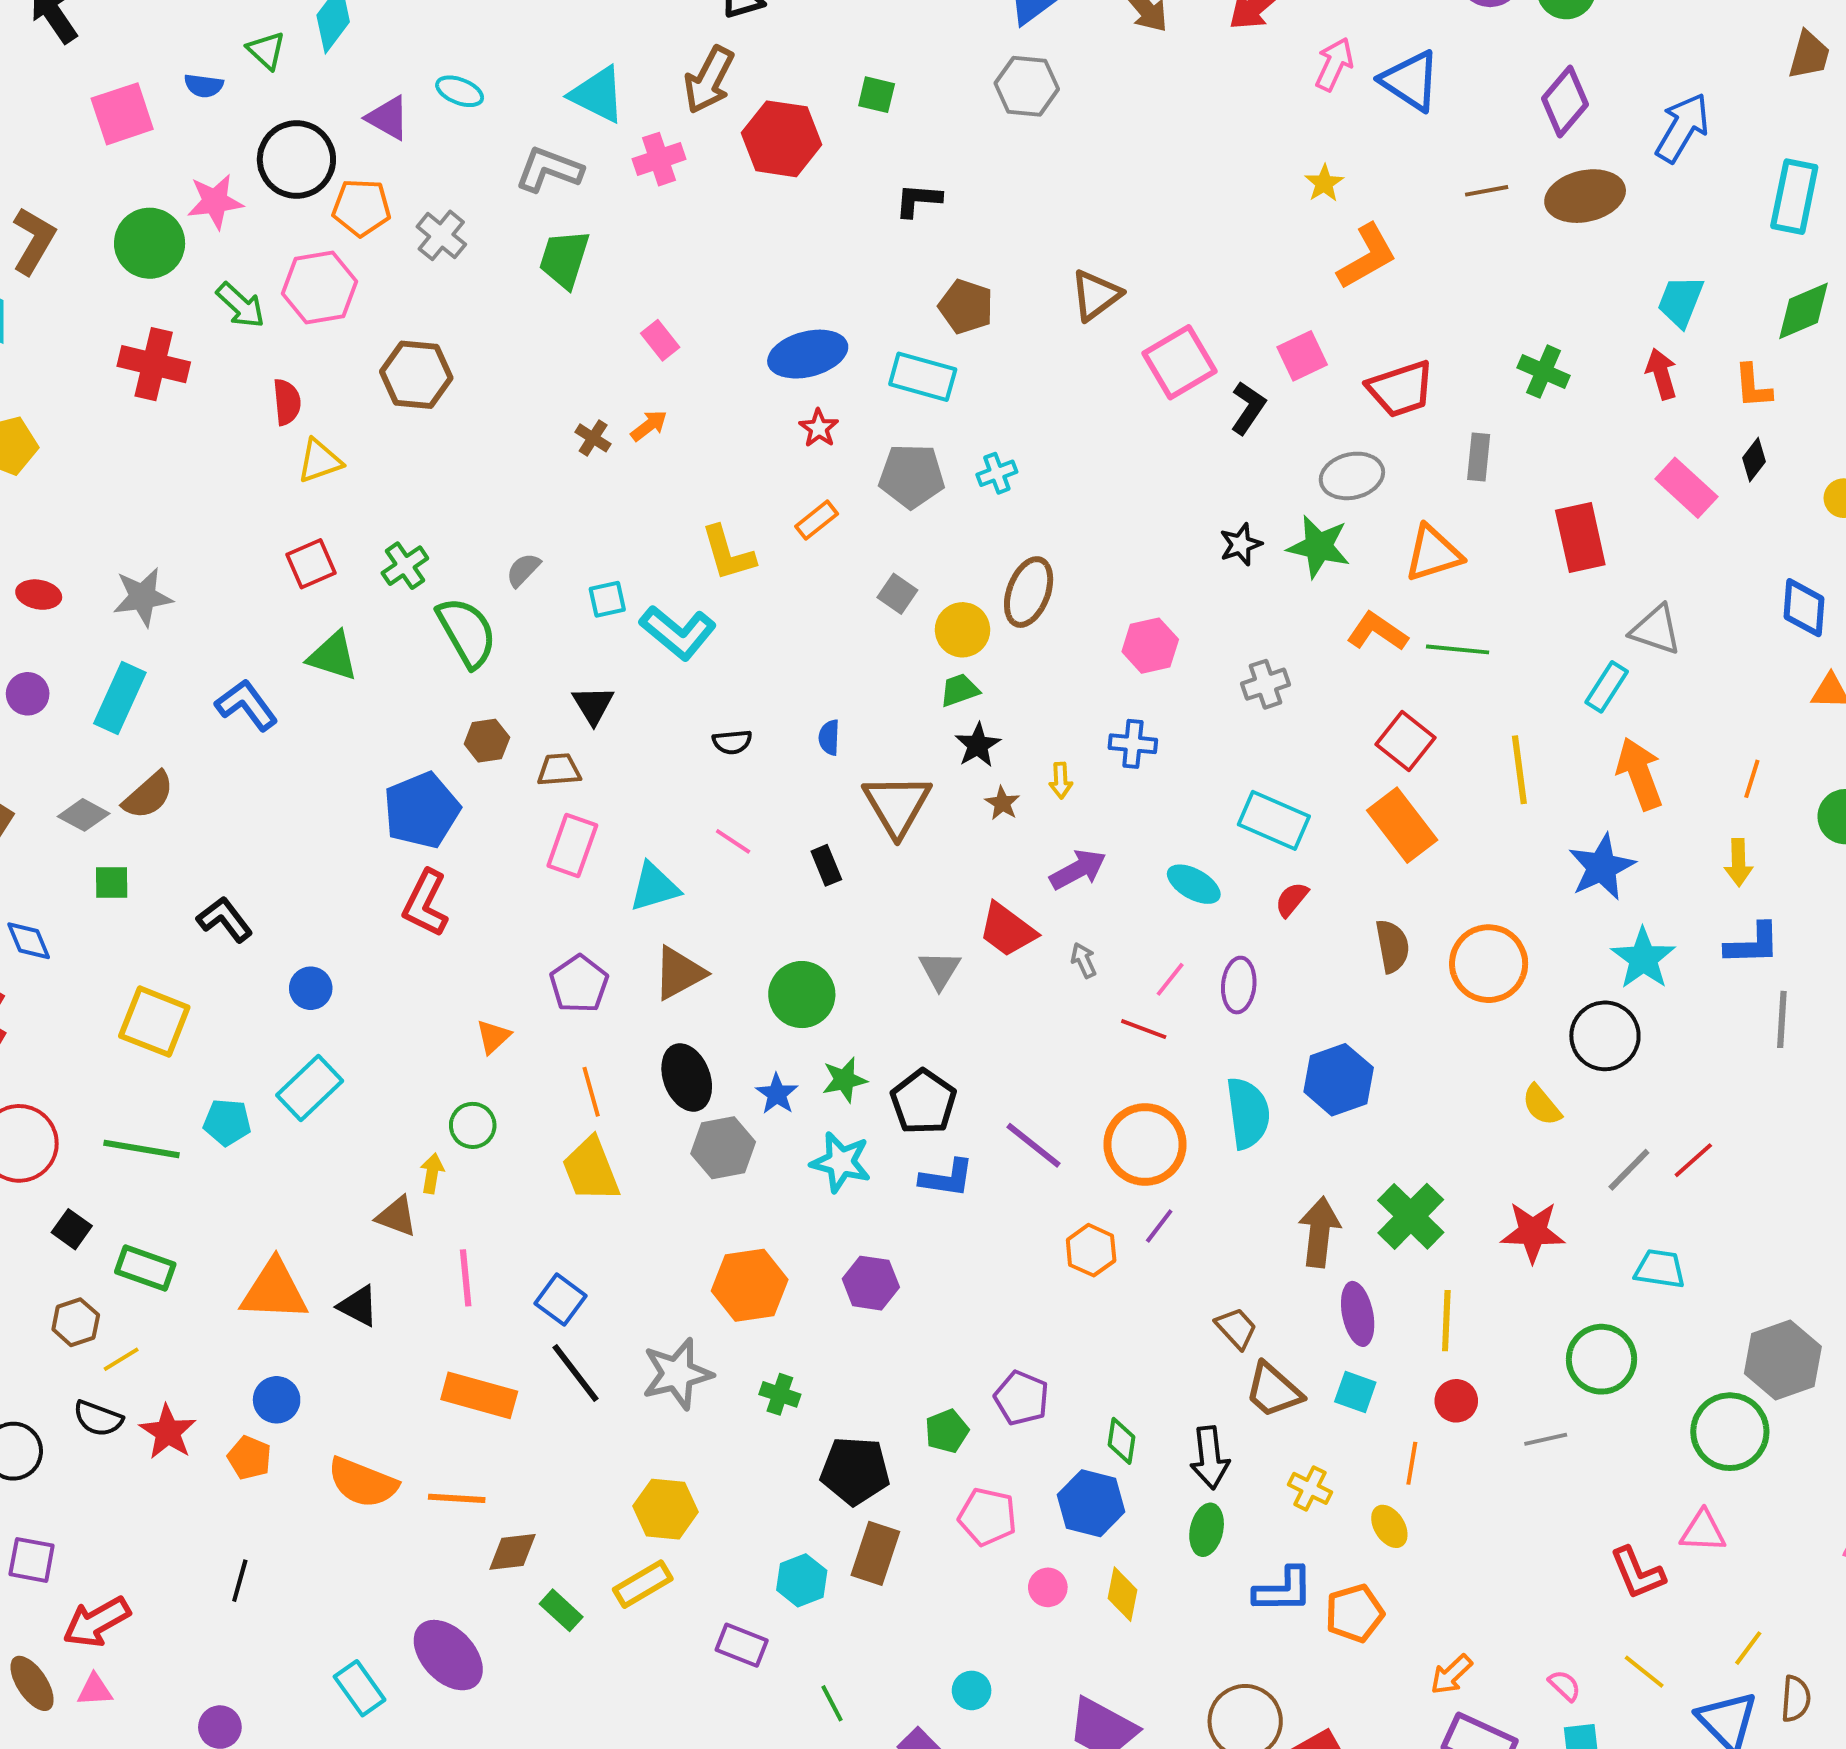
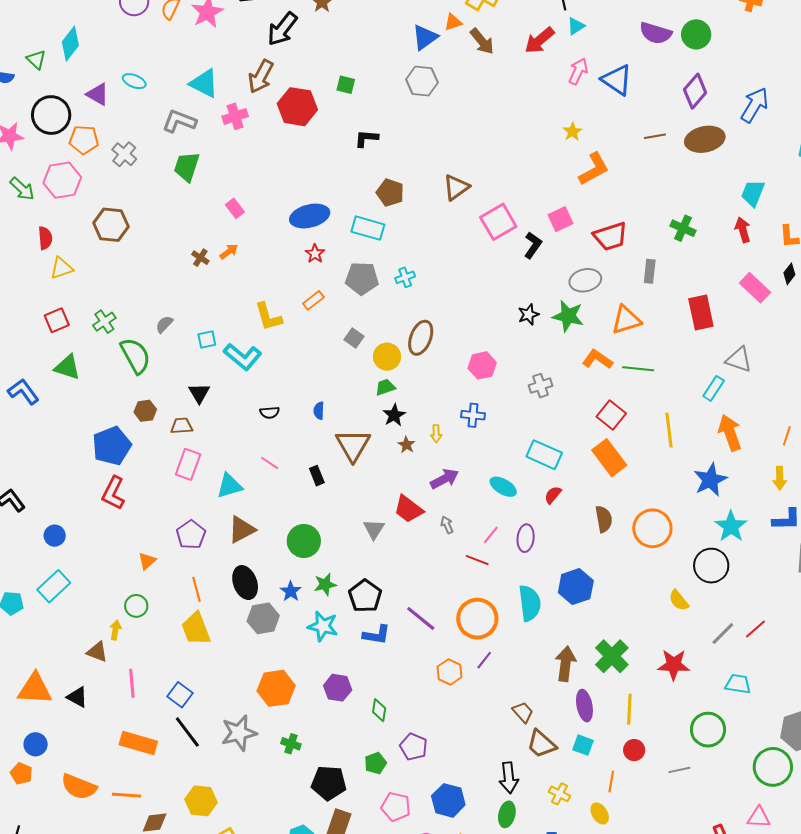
green diamond: (1122, 1441) -> (379, 710), moved
yellow hexagon: (666, 1509) -> (201, 801), moved

